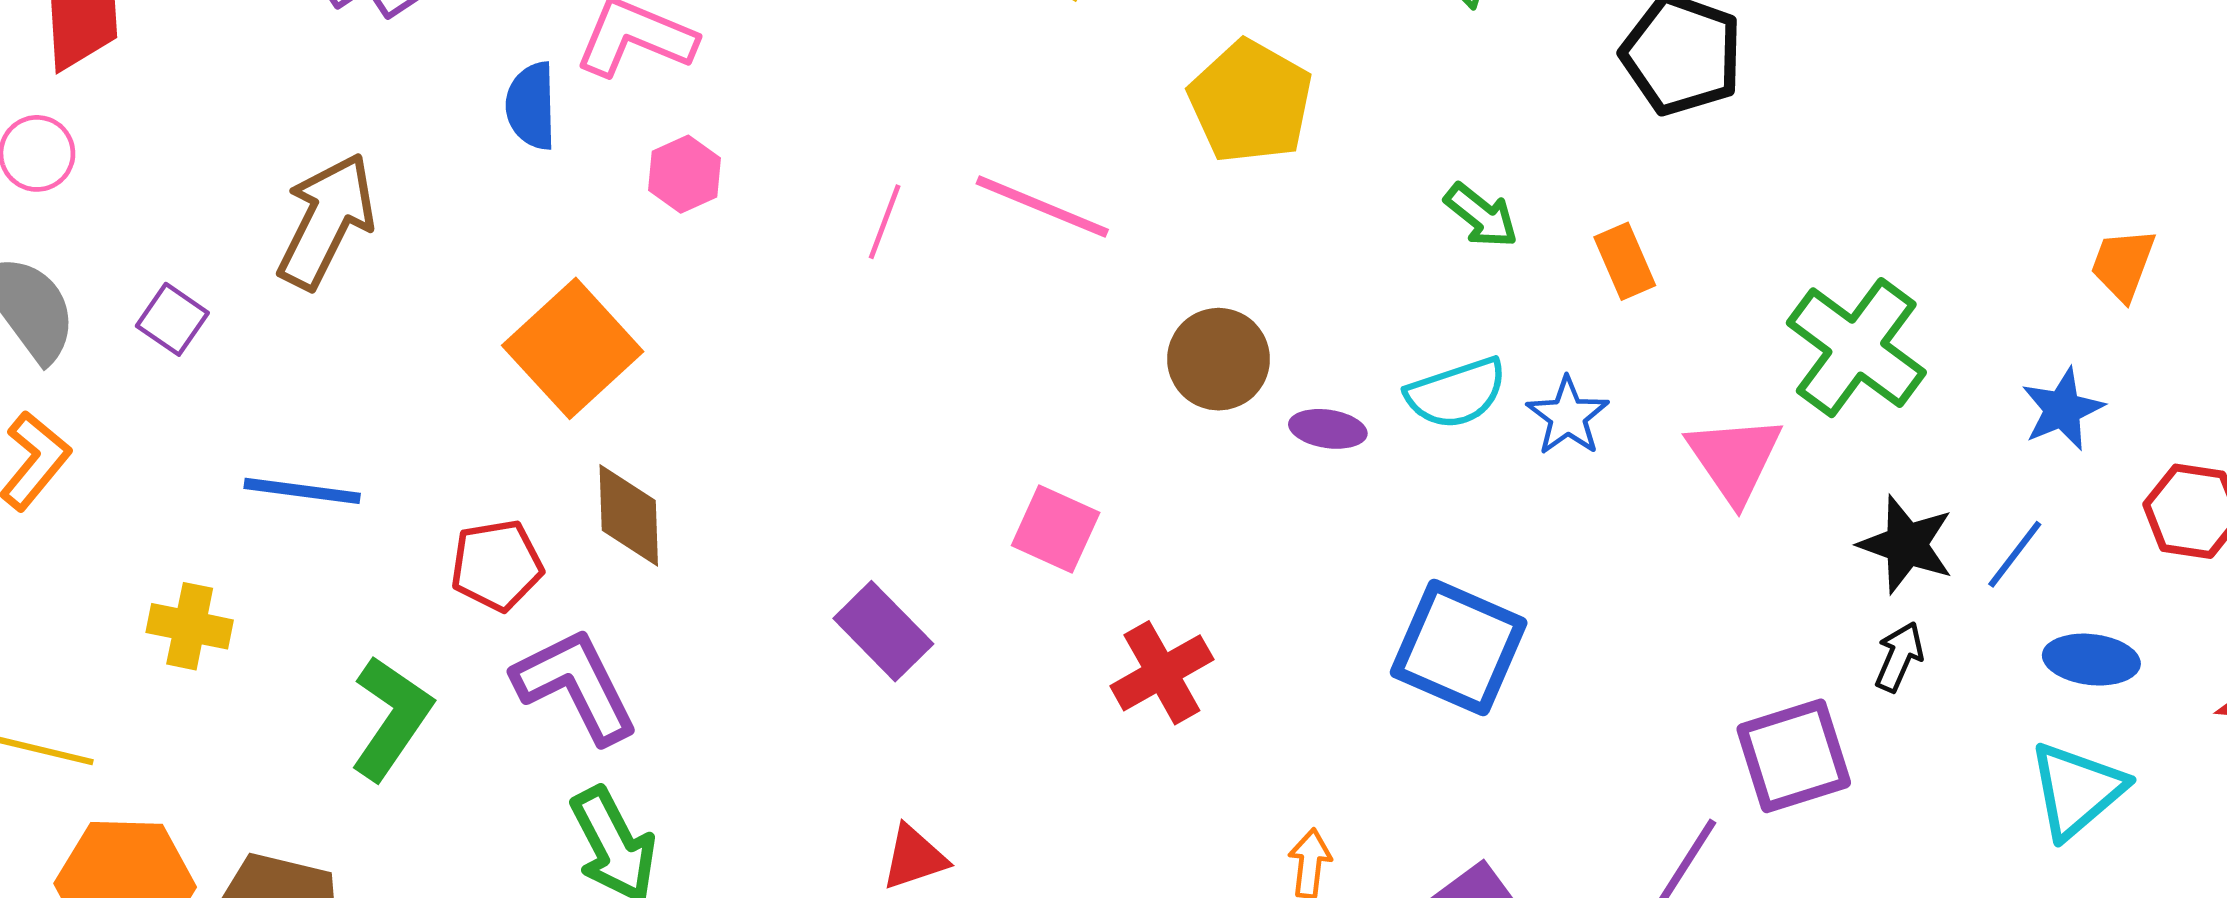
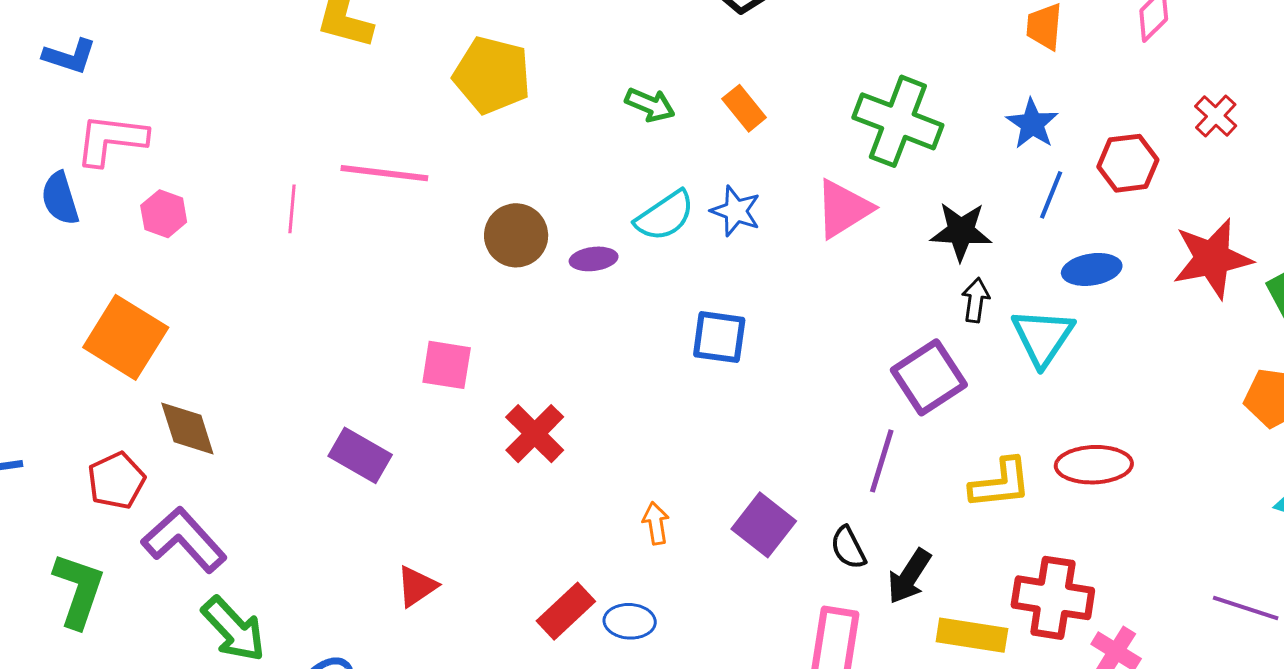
pink triangle: (1735, 459) -> (843, 209), turned 48
blue line: (2015, 554) -> (1051, 195), moved
blue square: (1459, 648) -> (719, 337), moved, size x0.7
cyan triangle: (2077, 790) -> (1043, 337), moved

